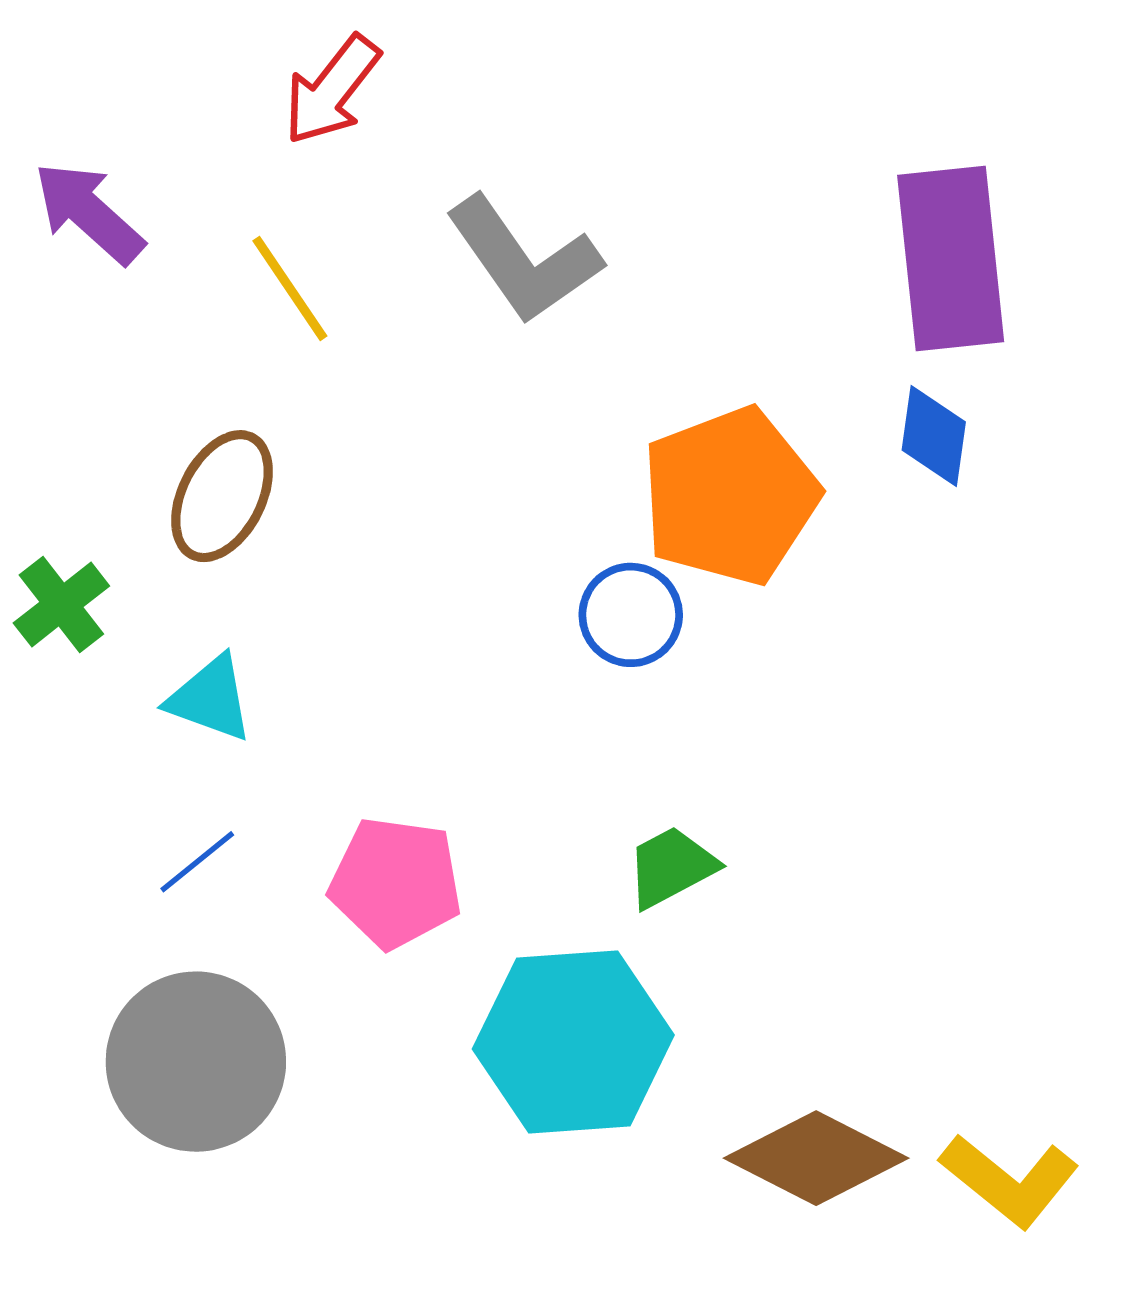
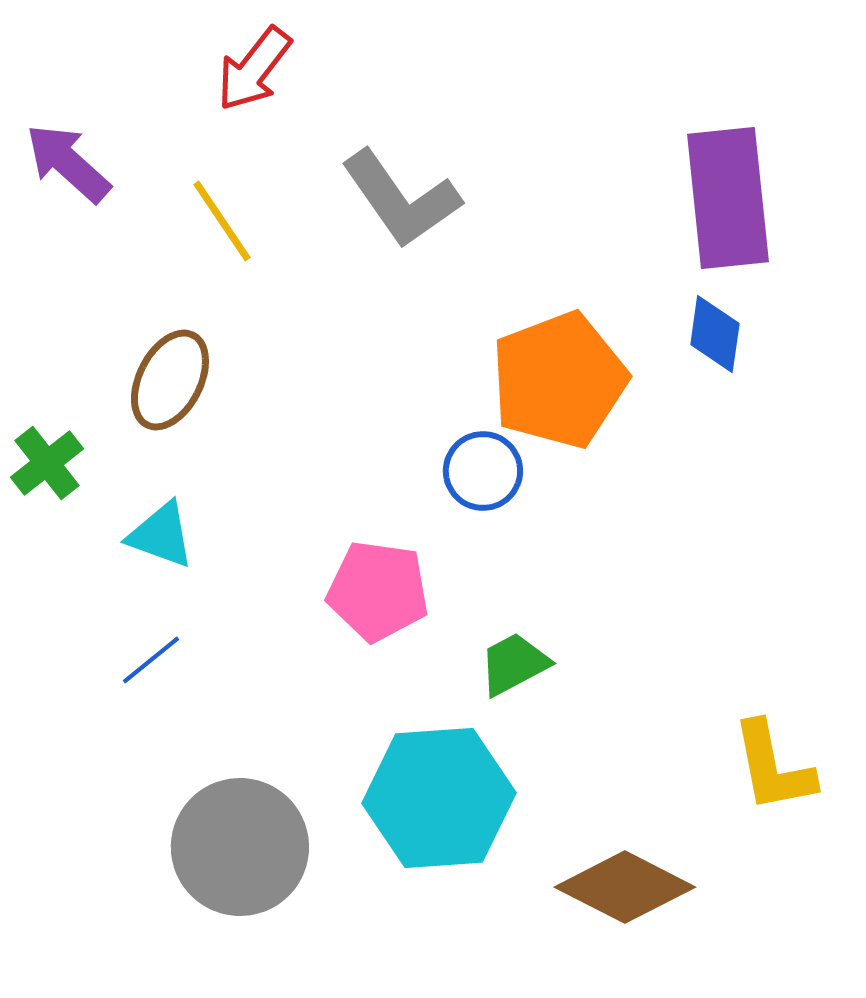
pink pentagon: (396, 883) -> (378, 591), moved
gray circle: (196, 1062) -> (240, 847), moved
yellow L-shape: (1009, 1180) -> (773, 767), moved, turned 40

